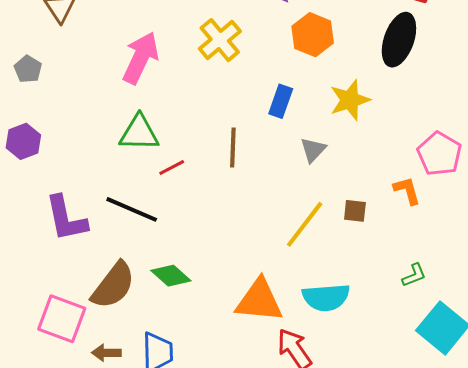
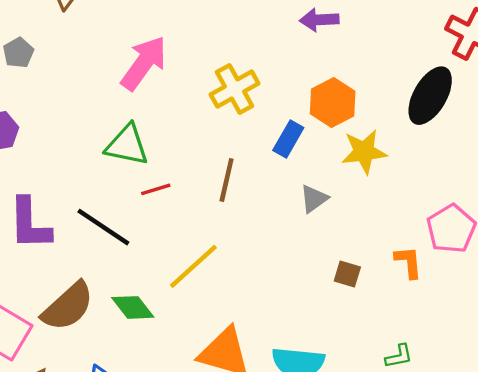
orange hexagon: (313, 35) -> (333, 102), moved
yellow cross: (220, 40) -> (235, 89), moved
yellow line: (305, 224) -> (193, 266), moved

